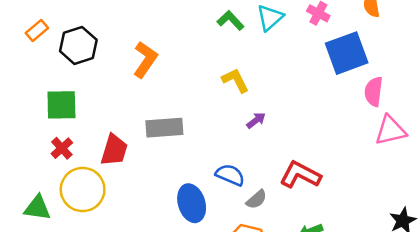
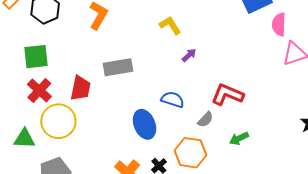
red cross: (62, 148) -> (39, 90), size x1.4
gray semicircle: (257, 199) -> (205, 120), moved

